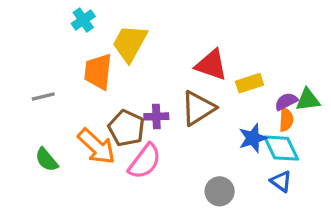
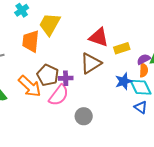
purple cross: (156, 116) -> (66, 78), moved
gray circle: (220, 191) -> (84, 116), moved

